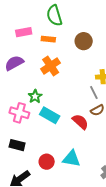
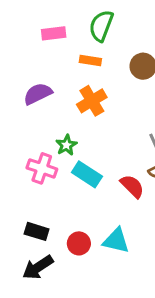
green semicircle: (54, 16) -> (101, 26), turned 35
pink rectangle: (24, 32) -> (54, 33), moved
black rectangle: (17, 145) -> (37, 231), moved

